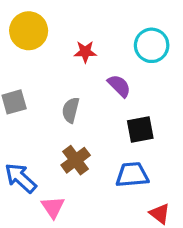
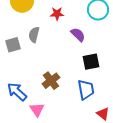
gray semicircle: (71, 110) -> (34, 35), moved
blue trapezoid: (132, 175) -> (86, 90), turned 85

